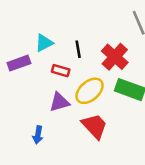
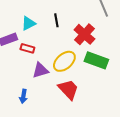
black line: (78, 49) -> (56, 20), moved
red rectangle: (61, 71) -> (27, 48), moved

